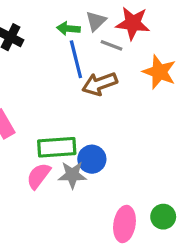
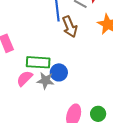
brown arrow: (100, 84) -> (70, 27), turned -100

